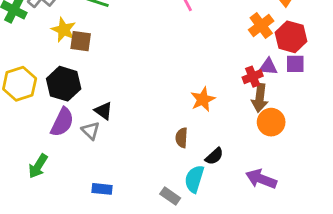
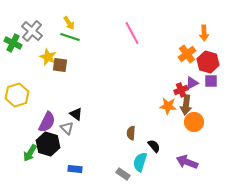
purple triangle: (268, 67) -> (192, 83), turned -32
black hexagon: (64, 84) -> (48, 144), moved
orange star: (203, 99) -> (168, 106), moved, turned 30
black semicircle: (214, 156) -> (154, 146), turned -88

